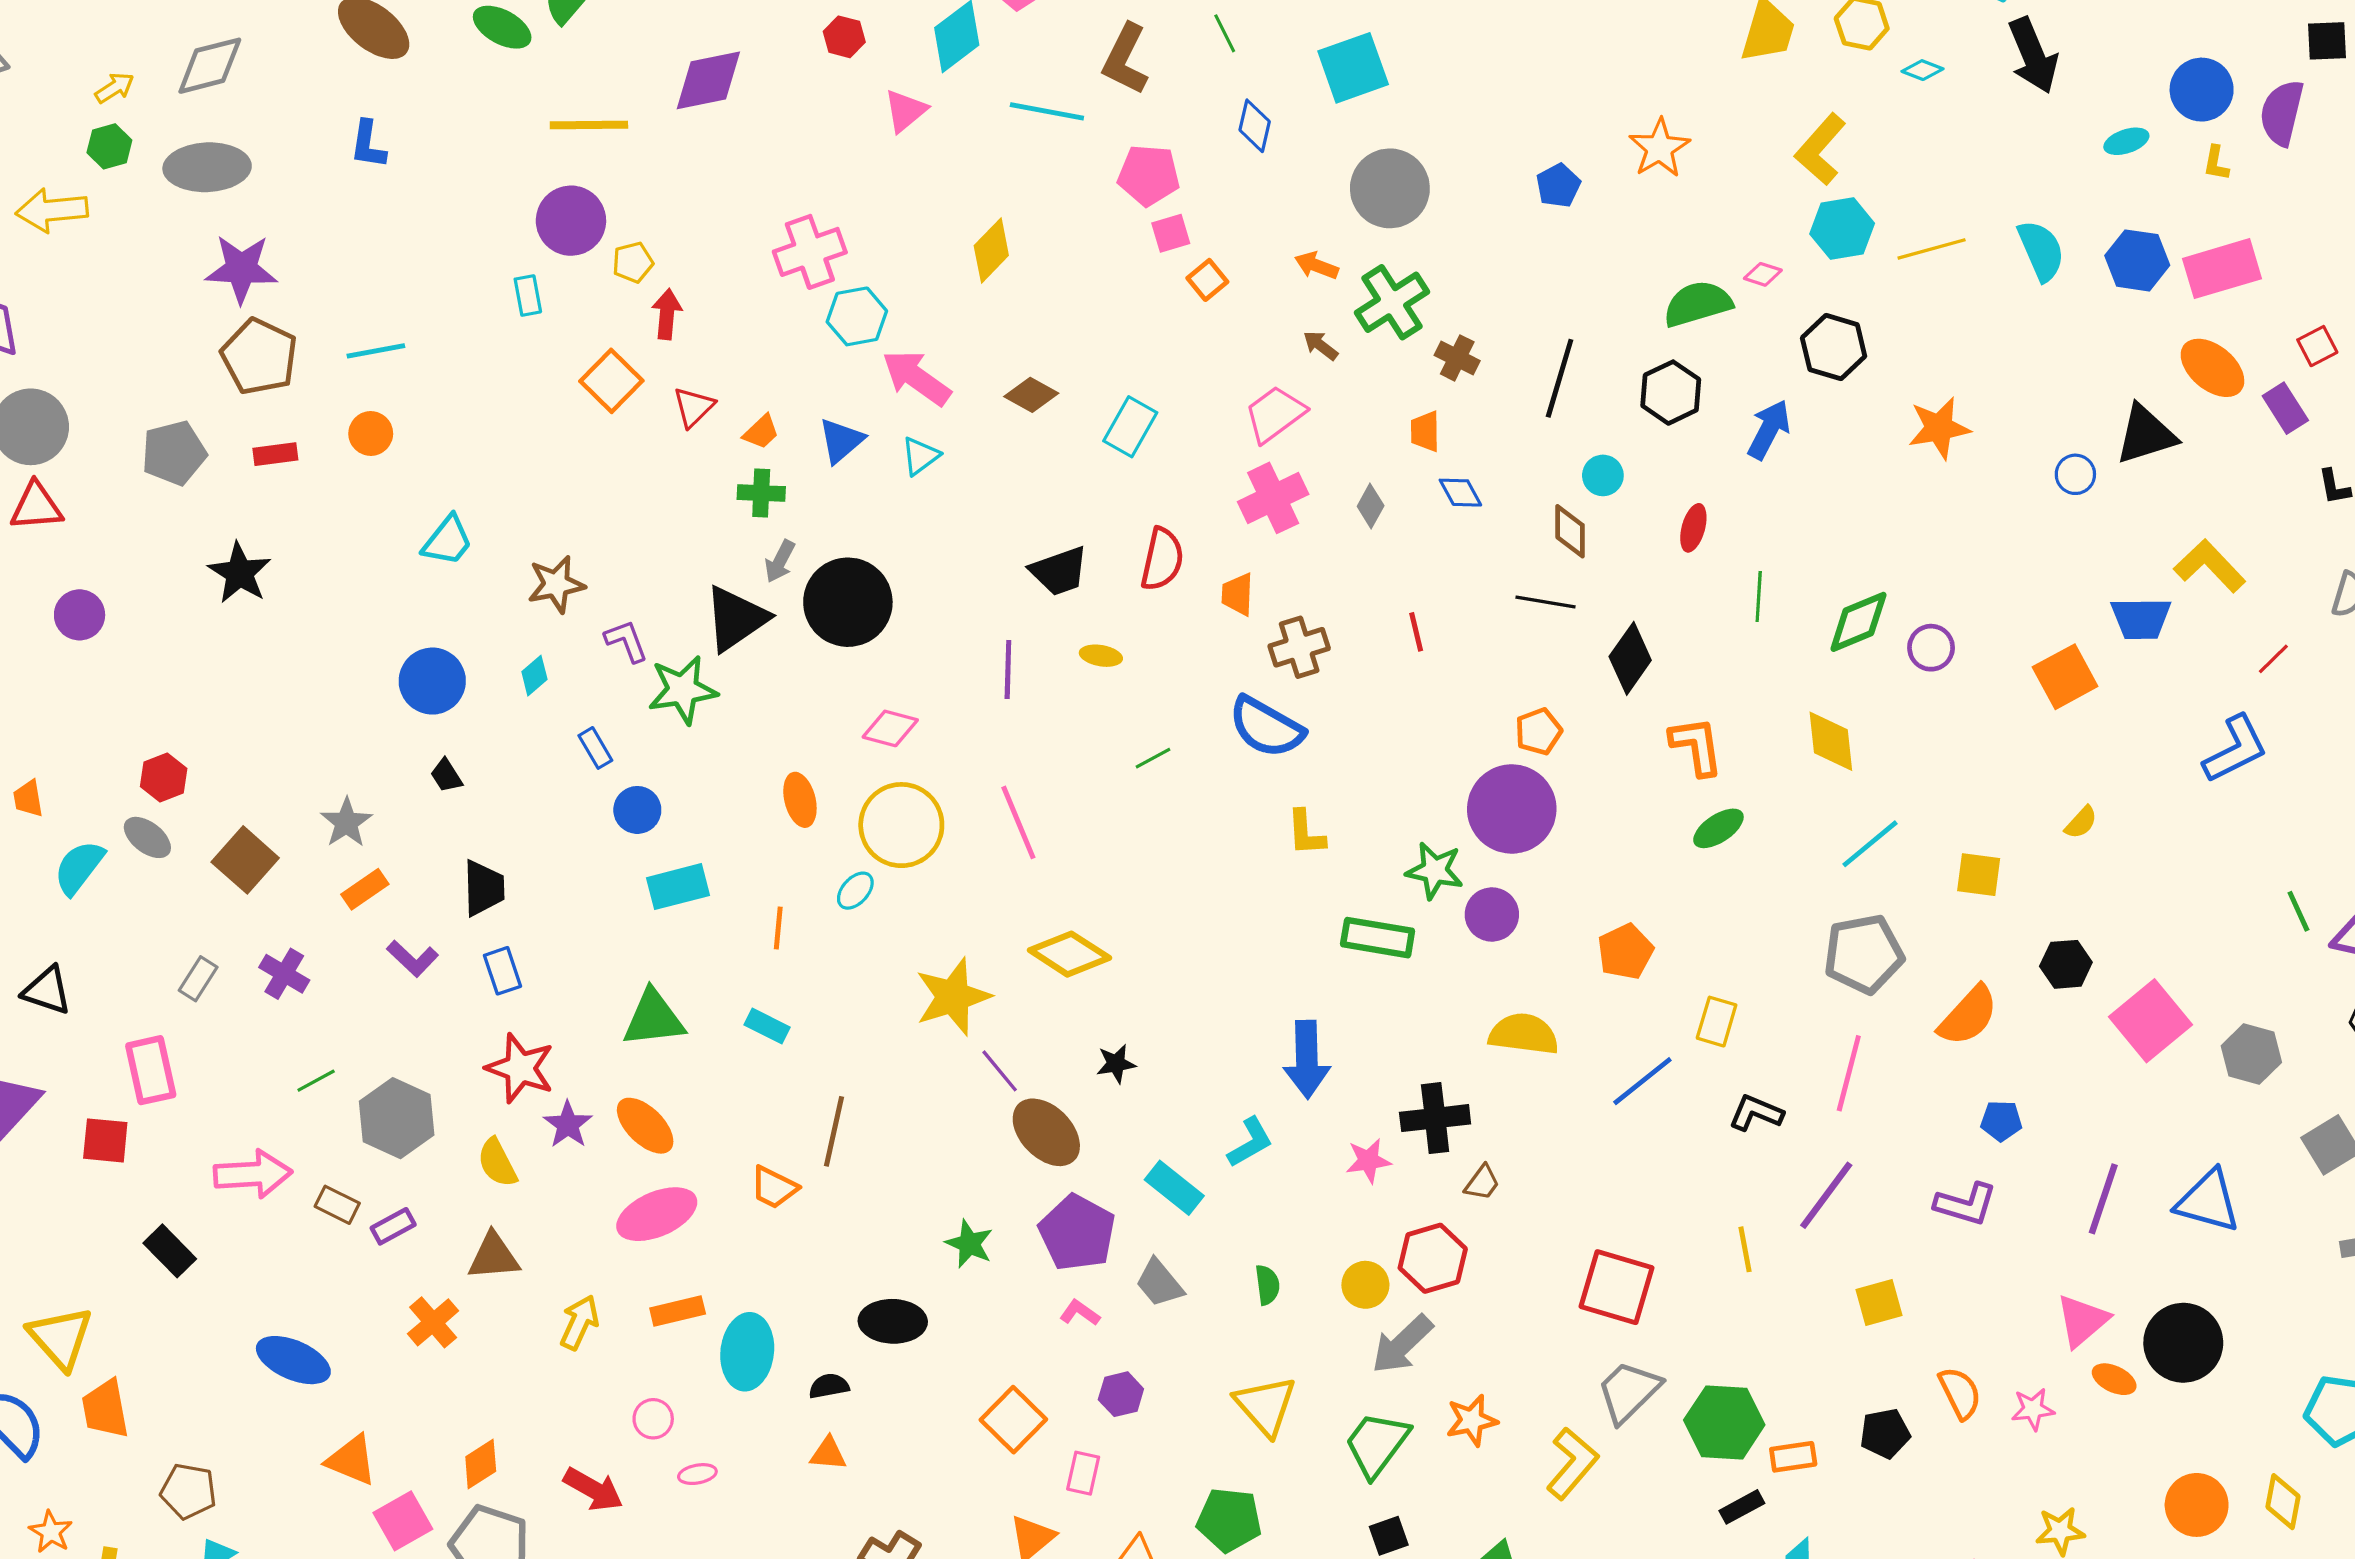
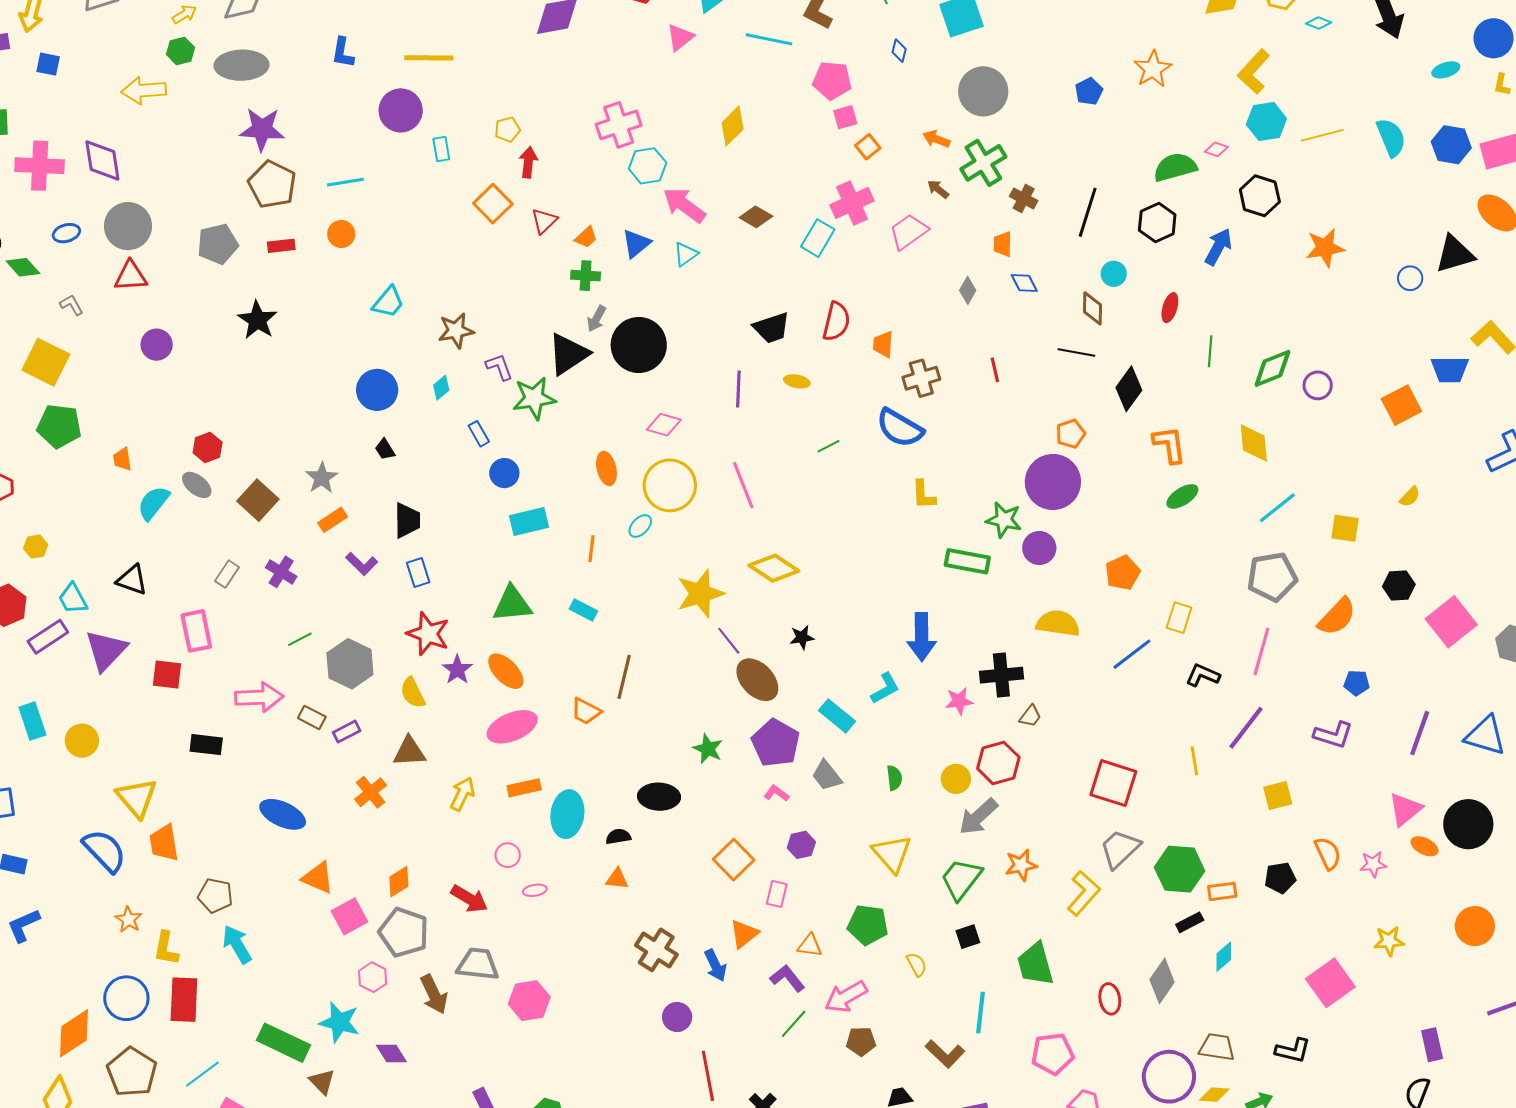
yellow line: (589, 125) -> (429, 58), moved
blue diamond: (1255, 126) -> (899, 51), size x0.7
purple circle: (571, 221) -> (401, 110), moved
pink cross: (1273, 498) -> (852, 203), moved
black rectangle: (170, 1251) -> (206, 745), turned -40

